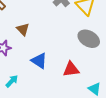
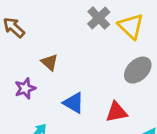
gray ellipse: (89, 39) -> (138, 70), turned -70

